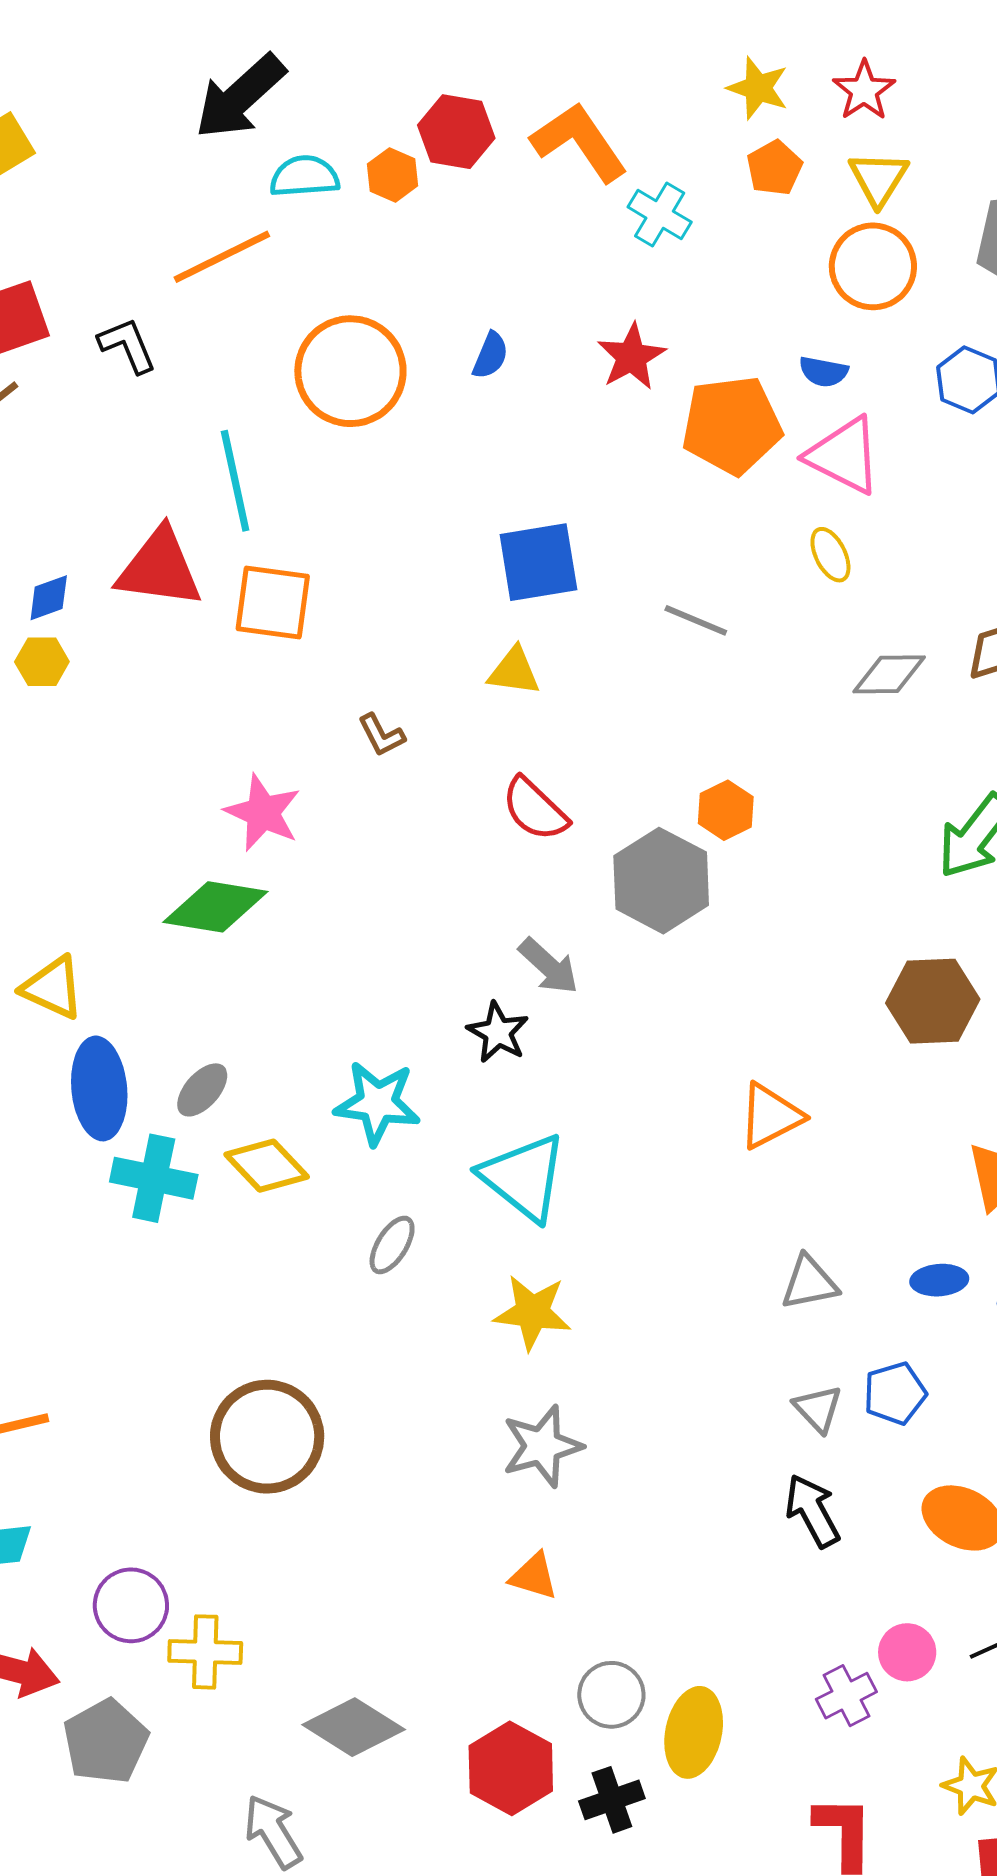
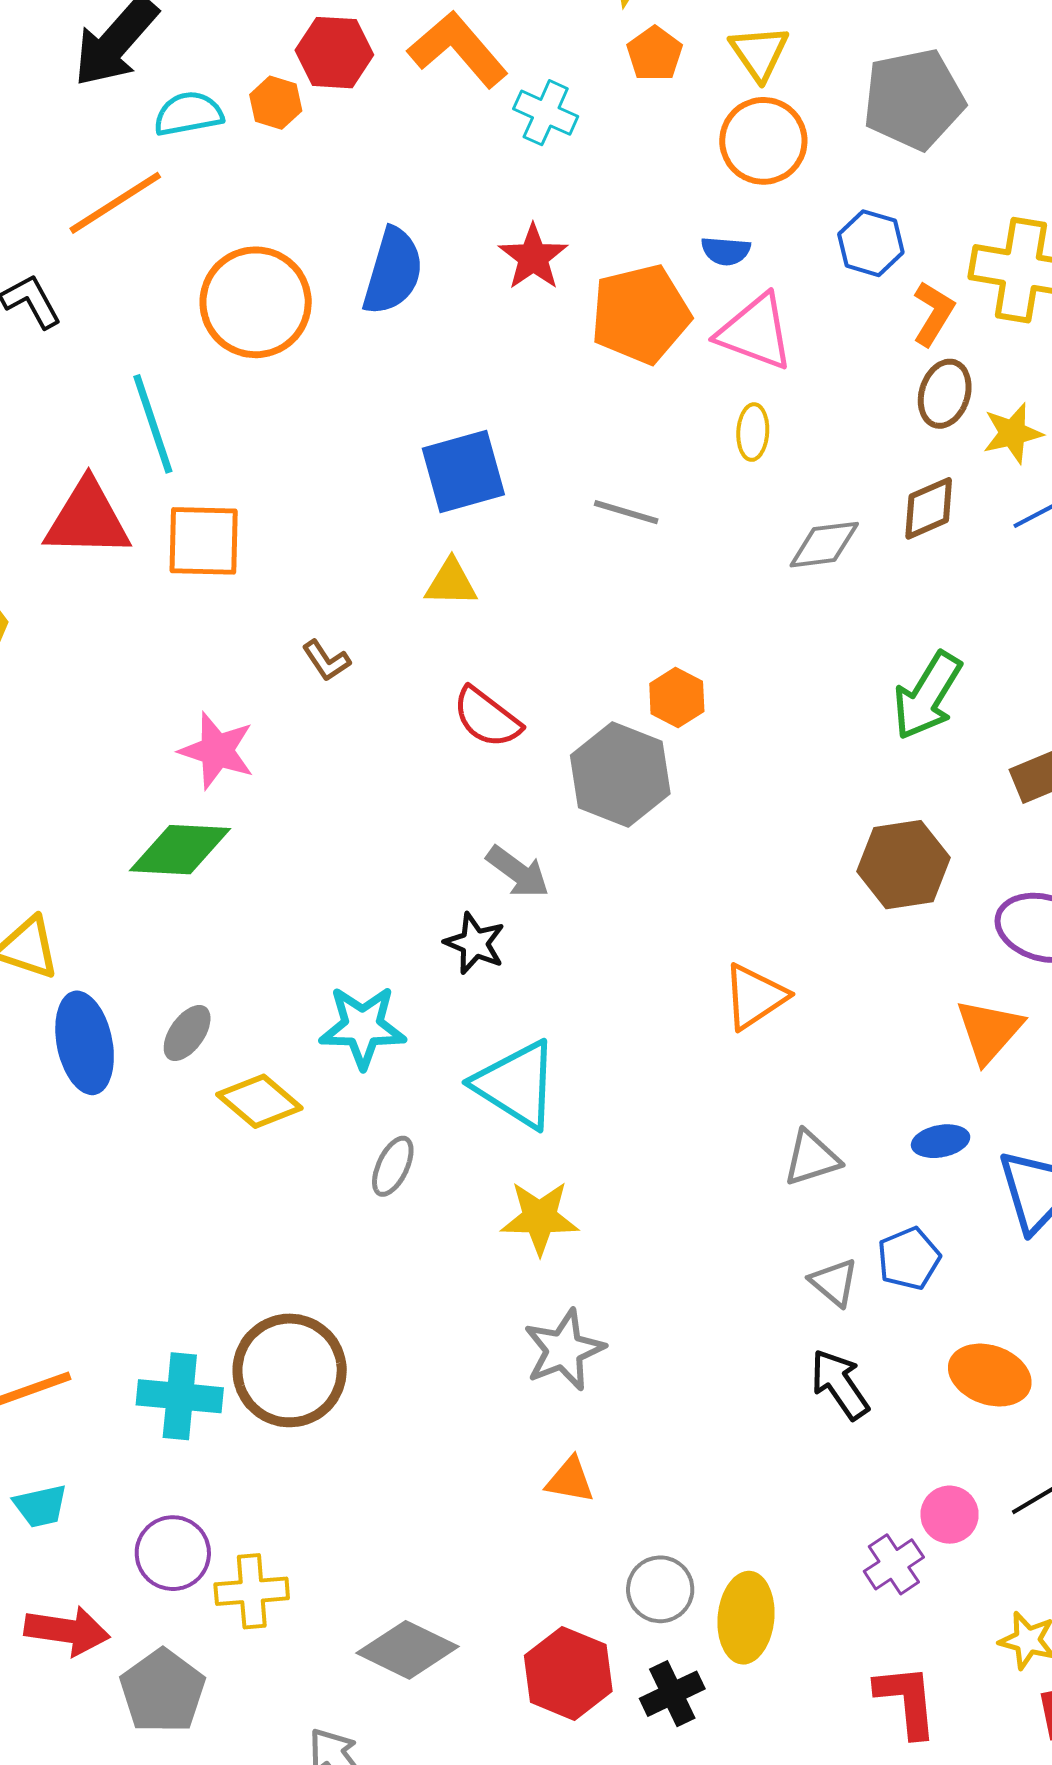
blue semicircle: (490, 355) -> (393, 271), size x1.8
yellow ellipse: (830, 555) -> (753, 432), turned 36
cyan cross: (154, 1178) -> (180, 1396), moved

